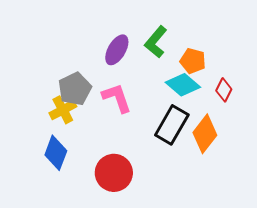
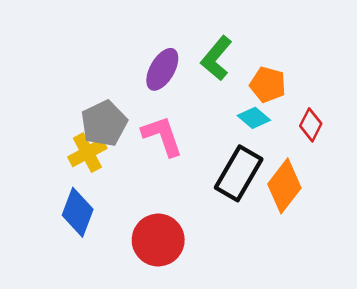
cyan diamond: (183, 85) -> (254, 118), size x0.7

